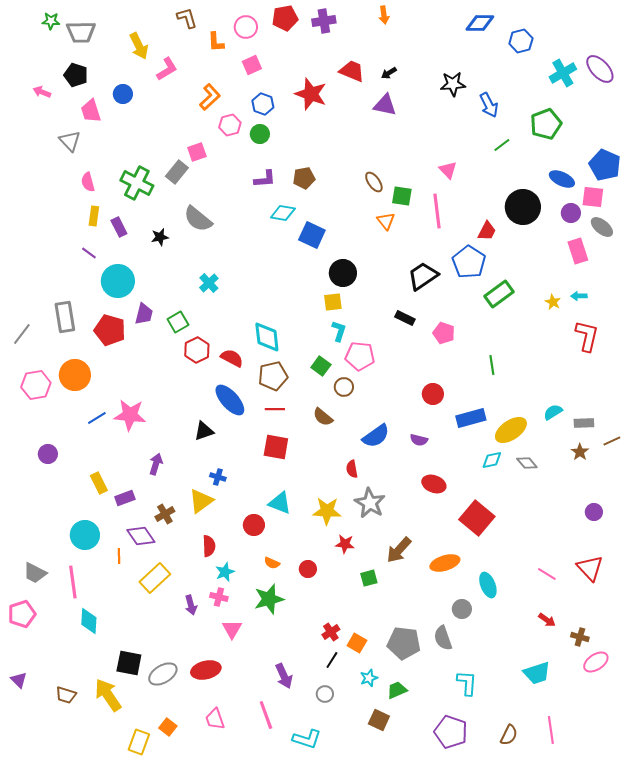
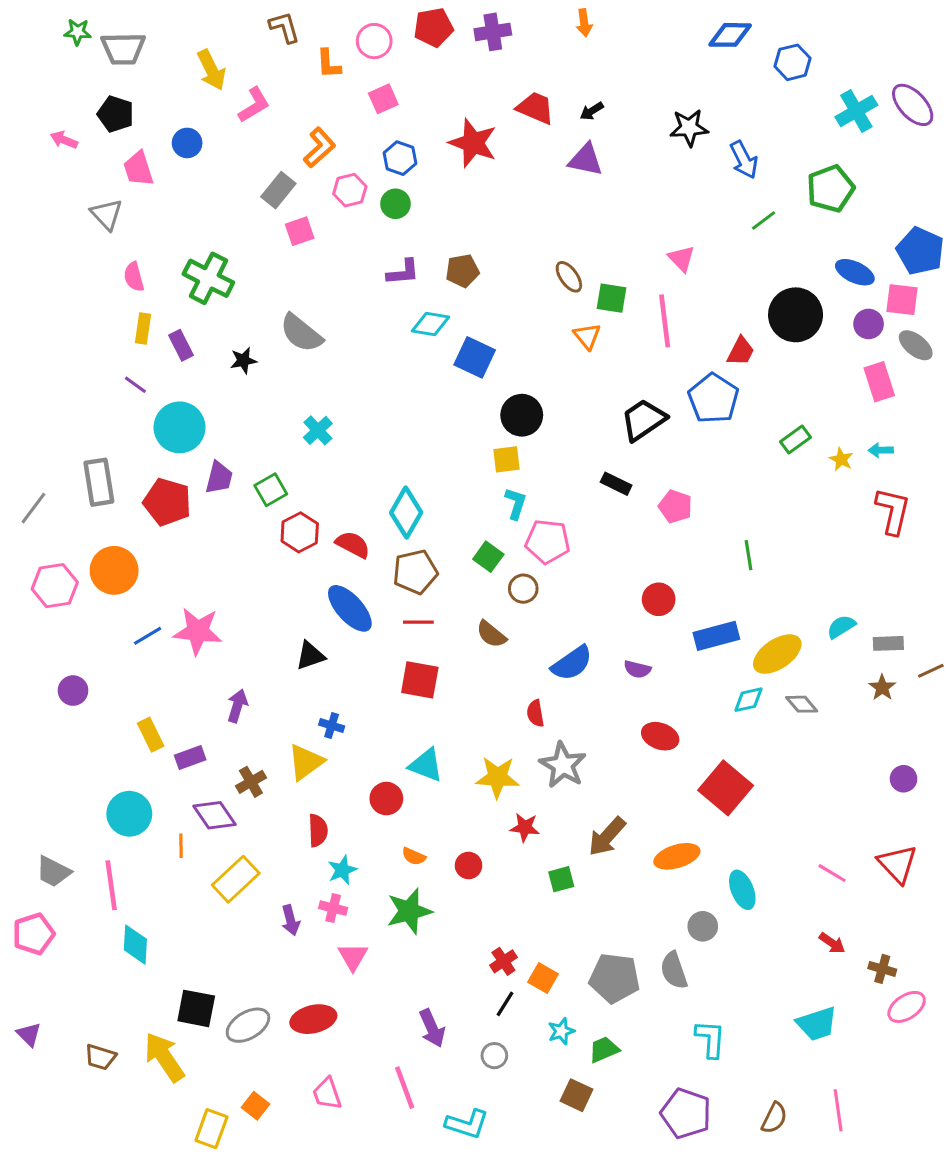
gray rectangle: (177, 172) -> (278, 190), moved
green rectangle: (499, 294) -> (796, 440), moved, size x0.7
cyan diamond: (267, 337) -> (406, 513), turned 36

